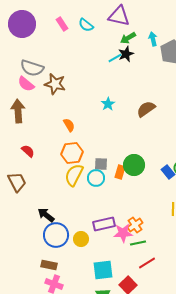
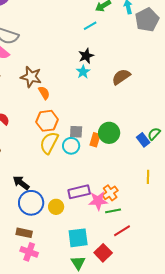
black star: (126, 54) -> (86, 56), moved
brown star: (55, 84) -> (31, 77), moved

